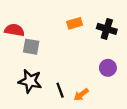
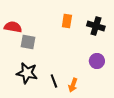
orange rectangle: (75, 23) -> (67, 21), turned -64
orange arrow: (81, 95) -> (73, 85), turned -32

